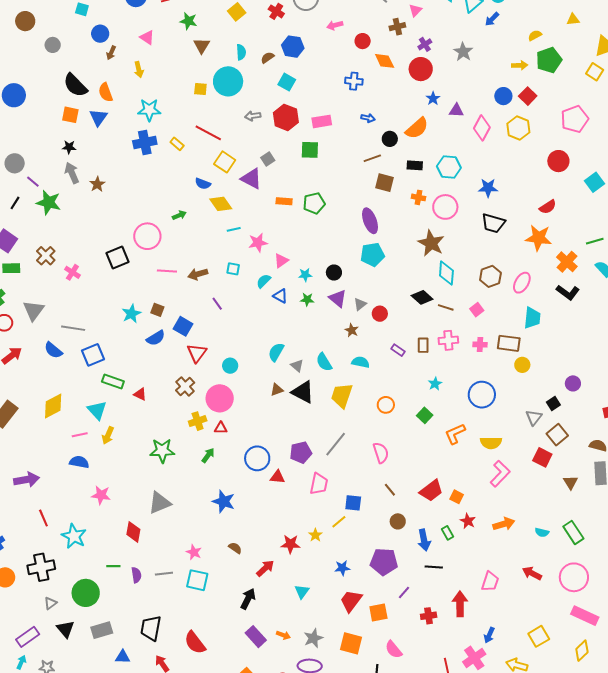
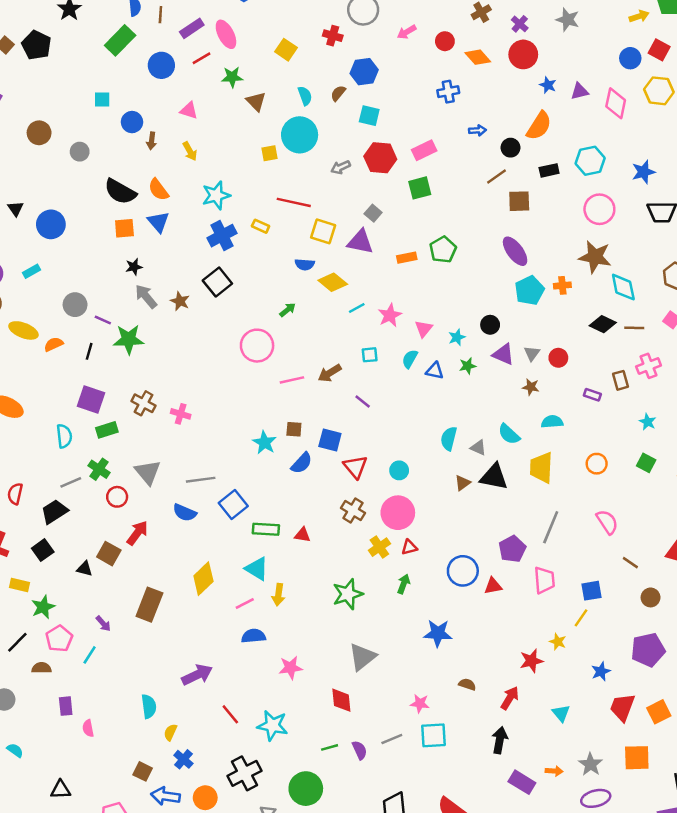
orange cross: (419, 197) -> (562, 285), moved
black square: (117, 258) -> (217, 282), moved

